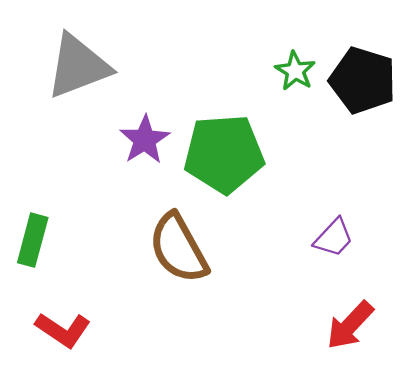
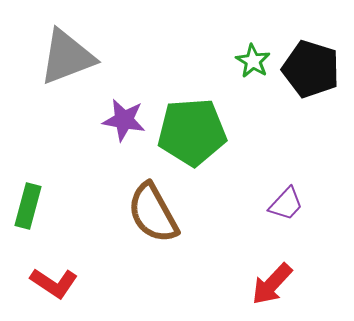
purple star: (145, 140) -> (124, 120), turned -30
red arrow: (350, 325) -> (272, 284), moved

